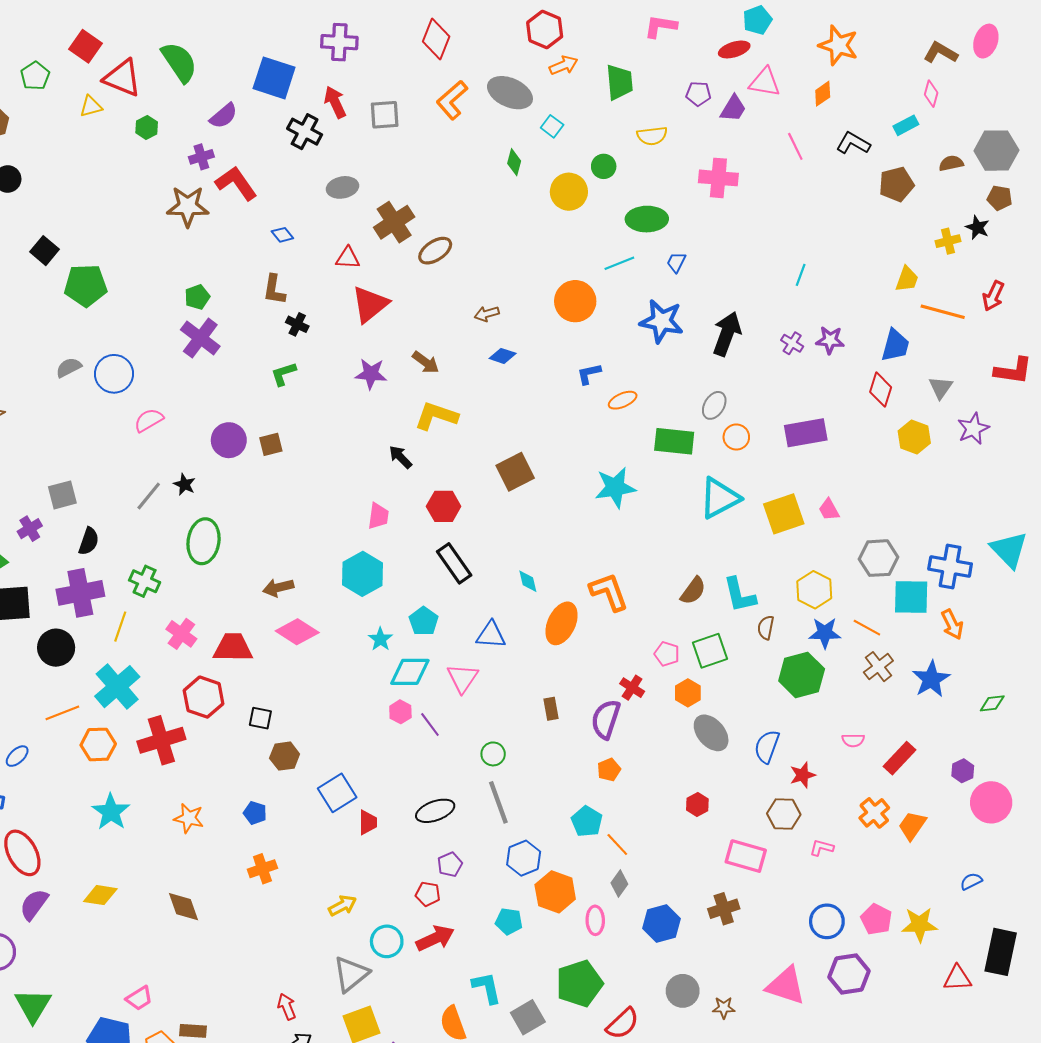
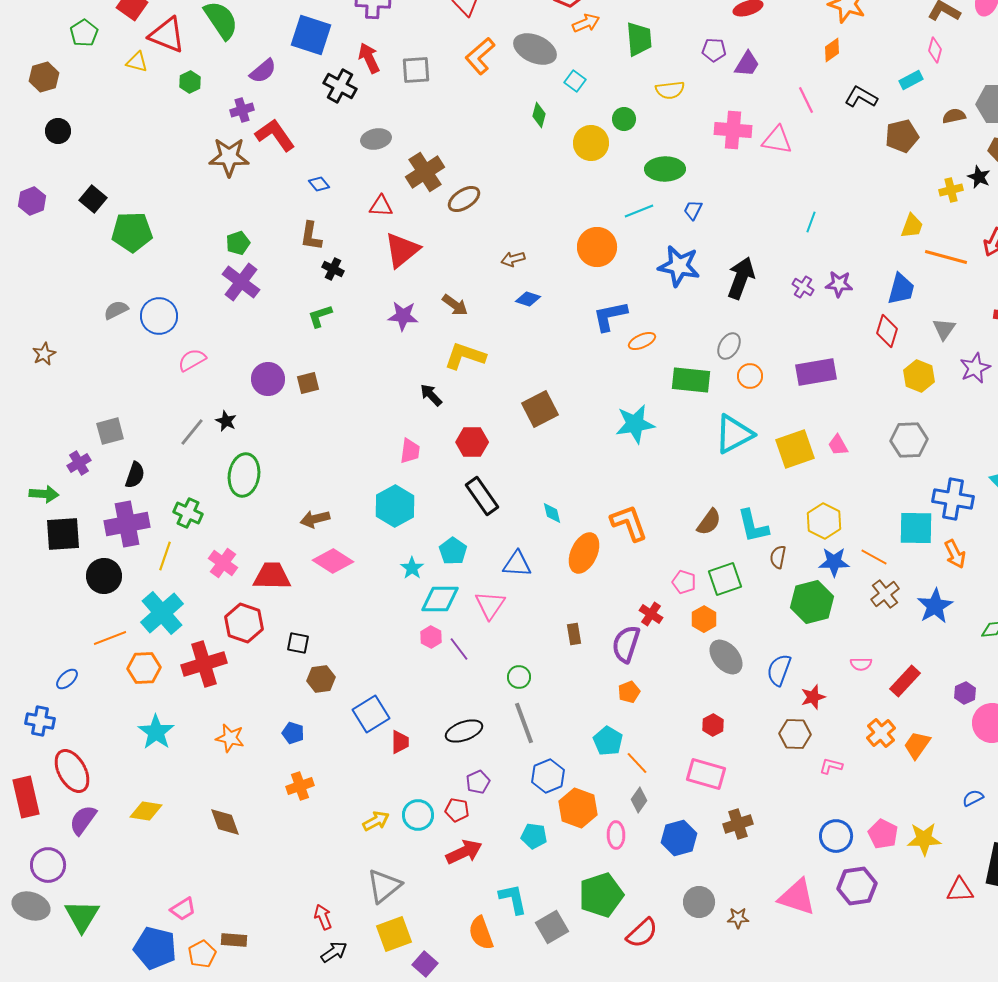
pink triangle: (765, 82) -> (777, 140), moved
yellow triangle: (91, 106) -> (137, 62), turned 30
blue L-shape: (589, 374) -> (610, 316), size x1.5
gray hexagon: (878, 558) -> (909, 440), moved
pink rectangle: (746, 856) -> (706, 774), moved
cyan circle: (387, 941) -> (418, 815), moved

